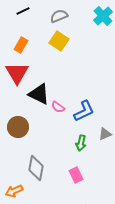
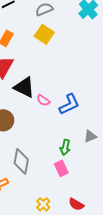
gray triangle: (105, 134) -> (90, 136), moved
green arrow: (81, 143) -> (65, 147), moved

